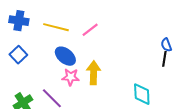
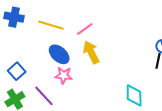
blue square: (18, 55) -> (17, 71), moved
yellow arrow: (94, 73) -> (91, 52), moved, turned -30

